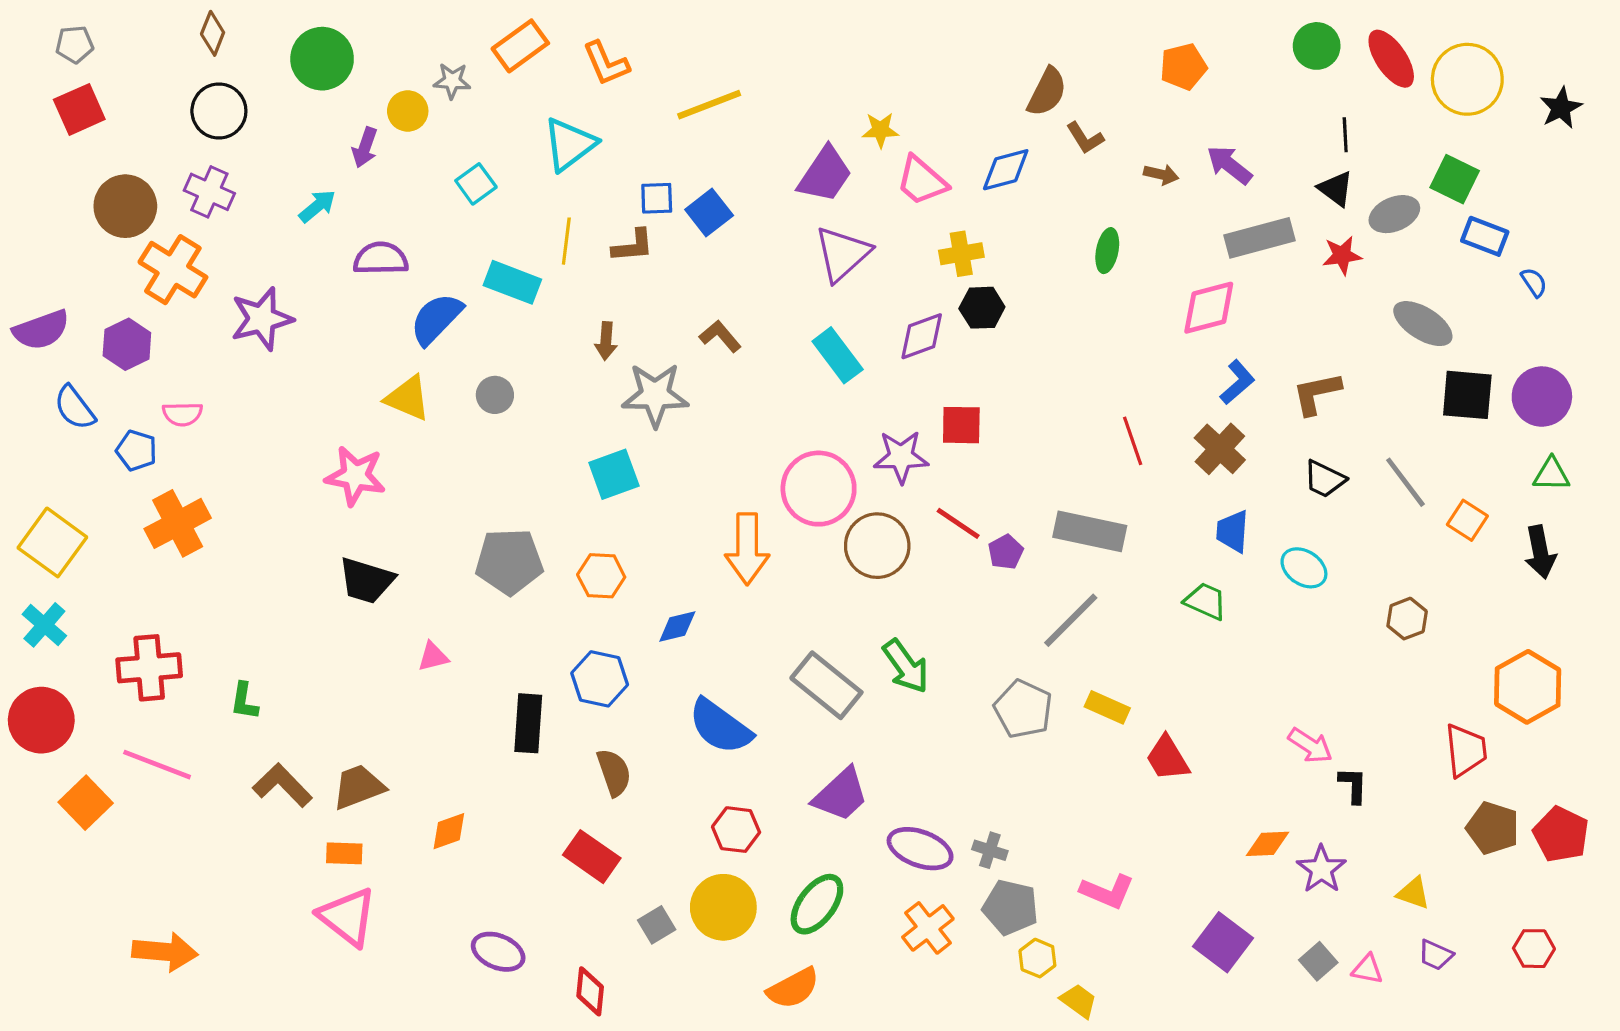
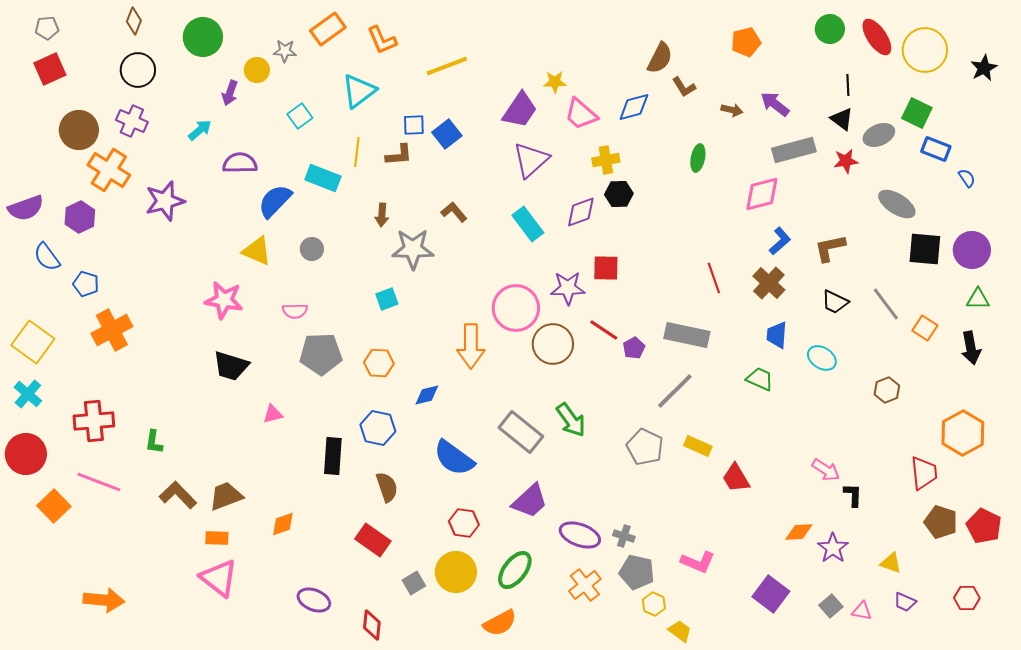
pink semicircle: (182, 414) -> (295, 311), moved
cyan square: (614, 474) -> (387, 299), size x0.7

